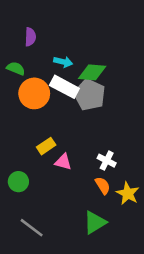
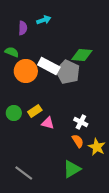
cyan arrow: (63, 62) -> (44, 20), moved, turned -32
green diamond: (92, 72) -> (82, 55), moved
green circle: (18, 182) -> (14, 113), moved

